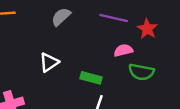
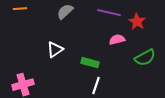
green semicircle: (141, 72) -> (145, 58), moved, turned -40

